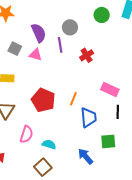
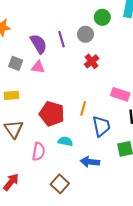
gray circle: (70, 27) -> (85, 34), moved
purple line: (60, 45) -> (62, 39), moved
cyan semicircle: (49, 144) -> (65, 141), moved
blue arrow: (85, 156) -> (90, 162), moved, turned -36

